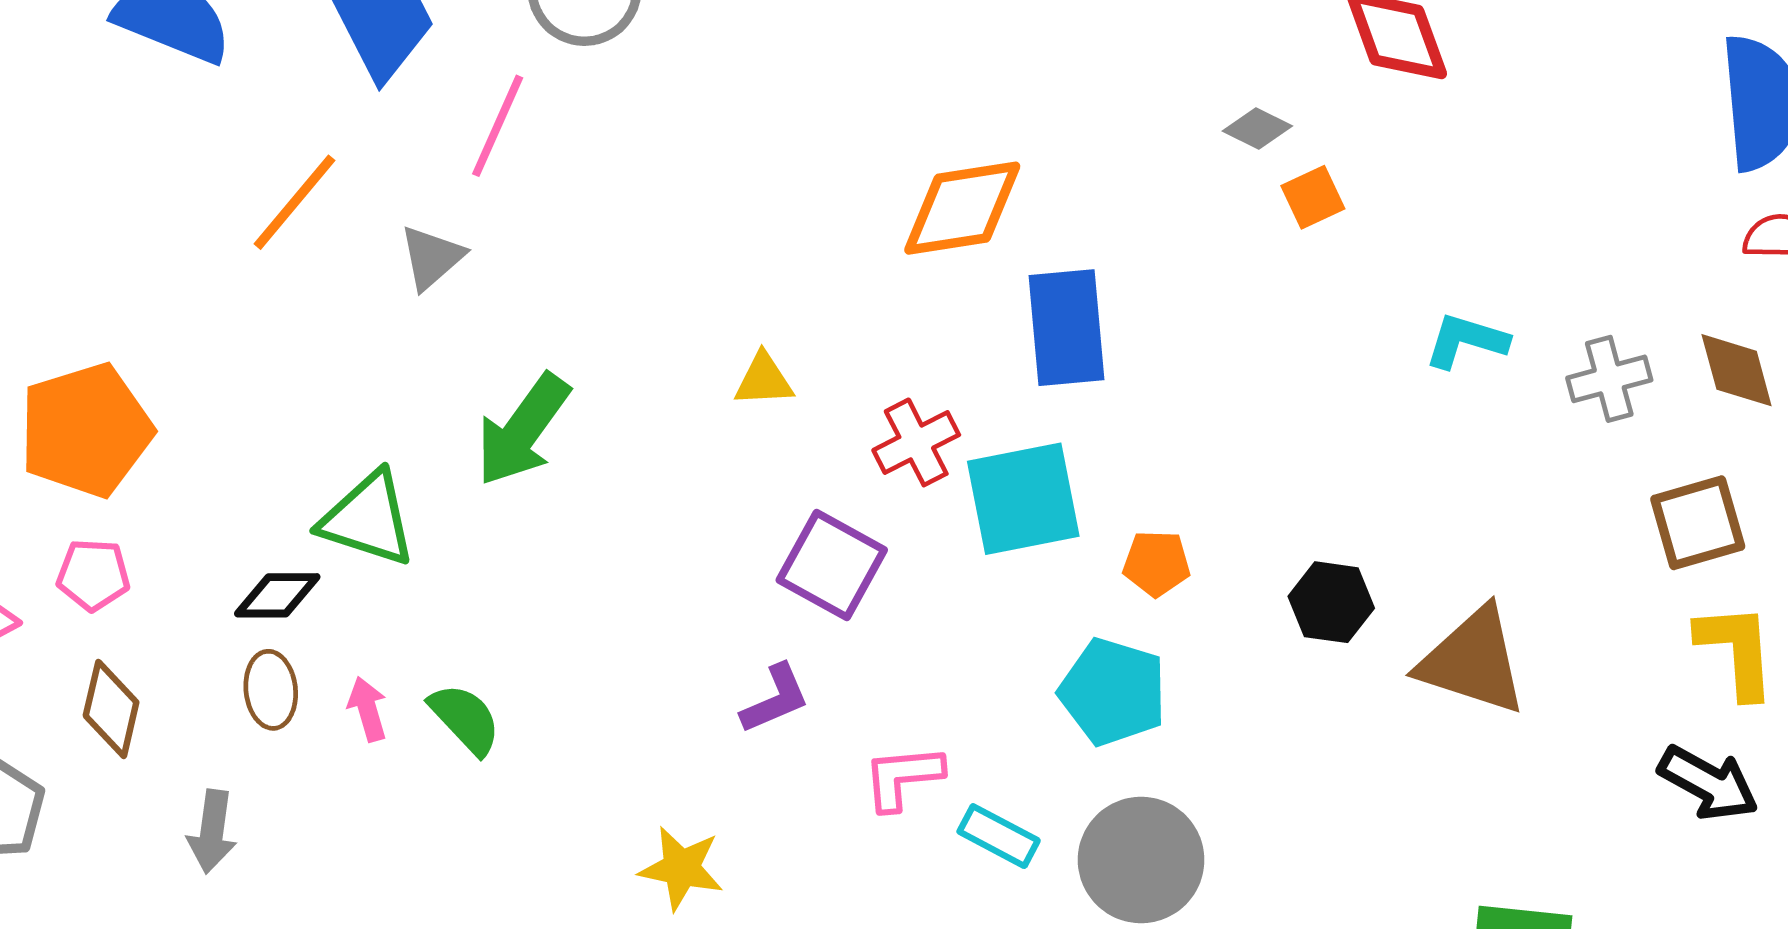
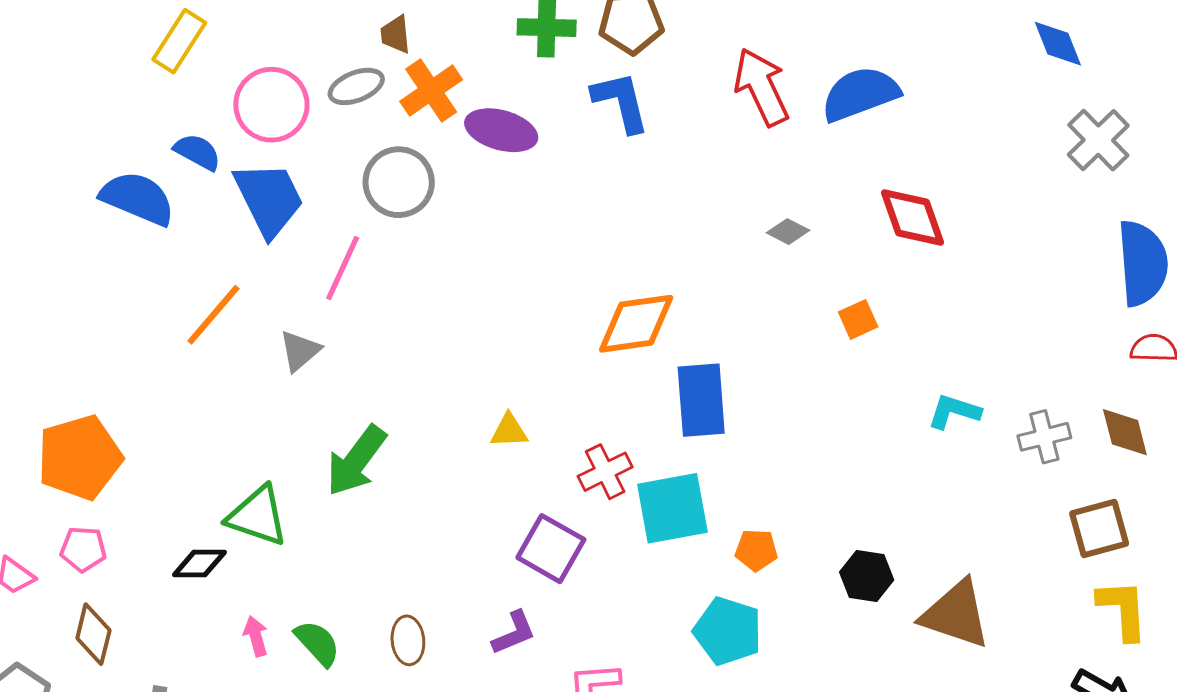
gray diamond: (1257, 128) -> (788, 232), moved
brown ellipse: (271, 690) -> (408, 640), moved

